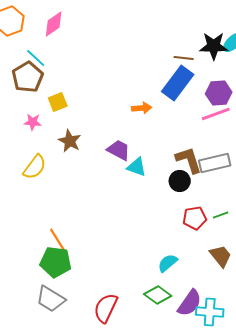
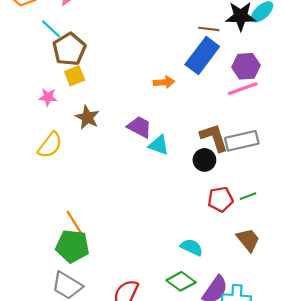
brown pentagon: (28, 77) -> (69, 49), moved
cyan semicircle: (168, 263) -> (192, 247), turned 65

